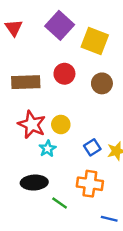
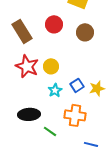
brown rectangle: (26, 82) -> (22, 31), turned 60
cyan star: (48, 149) -> (55, 90), moved

